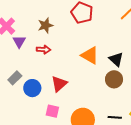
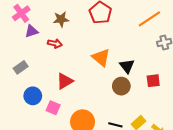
purple triangle: (19, 42) -> (31, 31), turned 32
blue circle: (32, 88) -> (33, 96), moved

